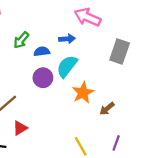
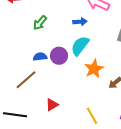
blue semicircle: (42, 51) -> (40, 57), moved
red triangle: (20, 128) -> (52, 105), moved

